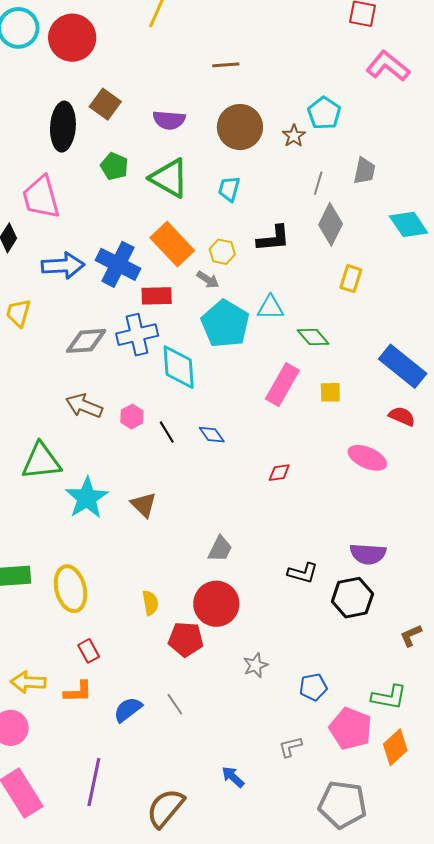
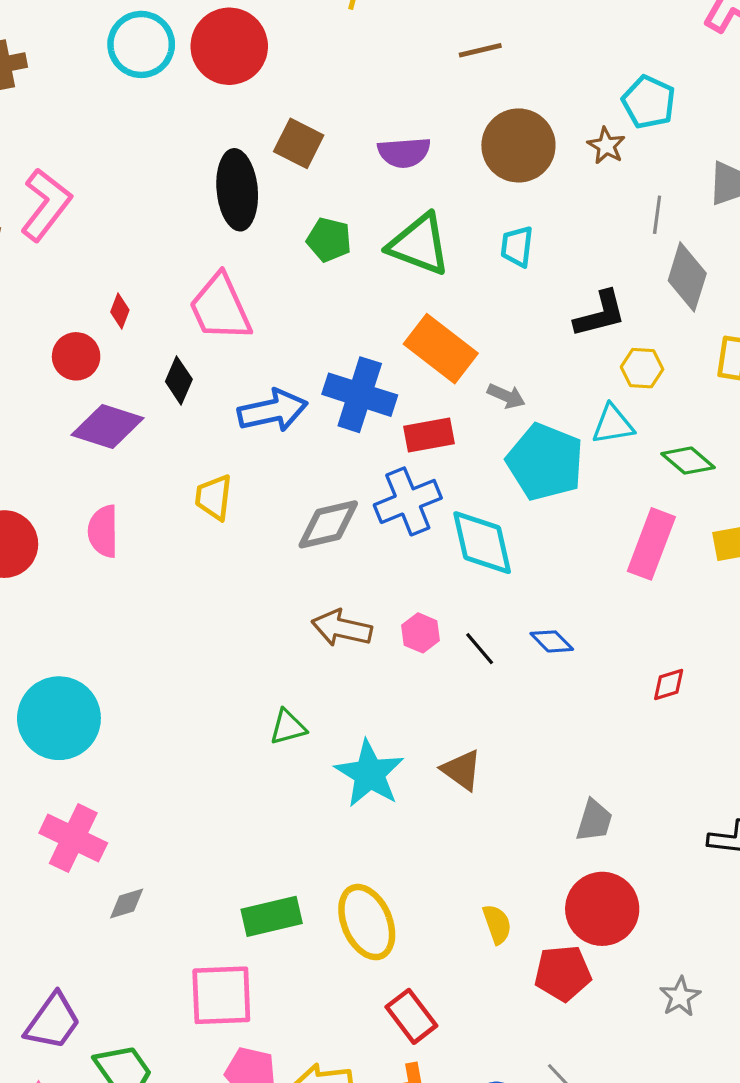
yellow hexagon: (222, 252) -> (642, 368), moved
green triangle: (41, 461) -> (288, 727), size x0.6
red rectangle: (89, 651) -> (411, 1016), size x1.4

